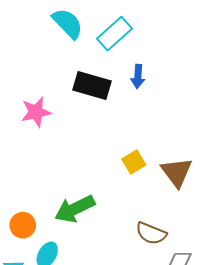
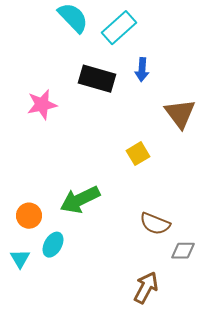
brown triangle: (177, 172) -> (180, 114), moved

